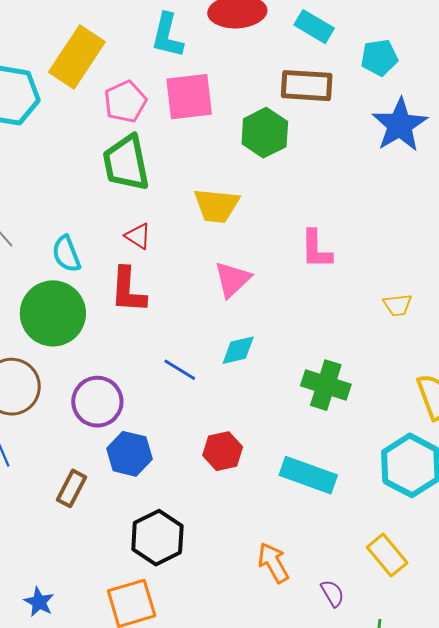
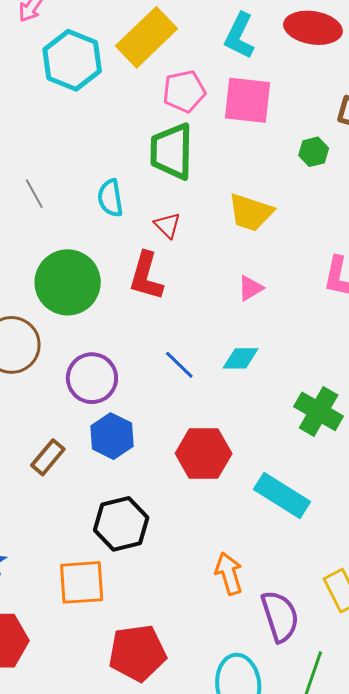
green hexagon: (265, 133) -> (314, 152), size x0.6
cyan semicircle: (66, 254) -> (110, 198), moved
pink triangle: (232, 279) -> (250, 288), size x0.7
red hexagon: (223, 451) -> (204, 454), size x1.4
purple semicircle: (332, 593) -> (280, 616), size x1.8

